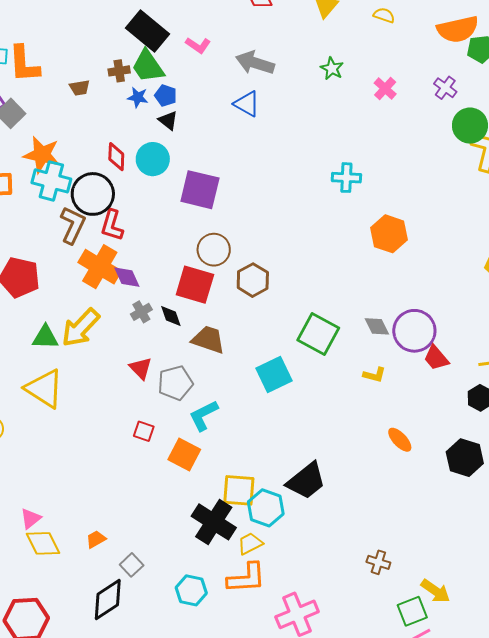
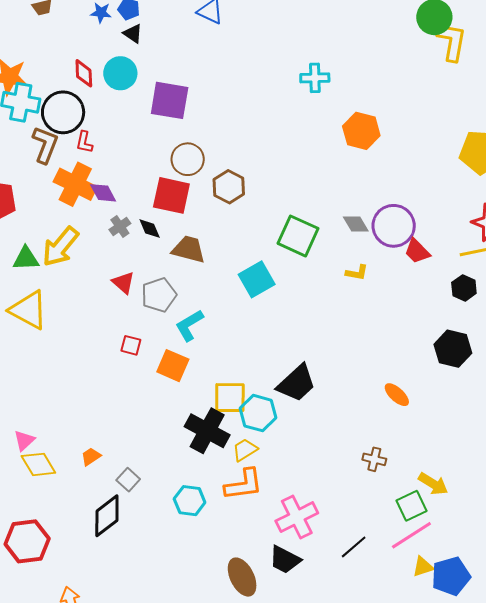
red L-shape: (112, 225) -> (84, 142), size x0.7
orange ellipse: (400, 440) -> (397, 395), moved

